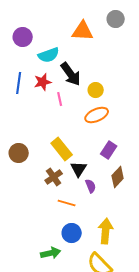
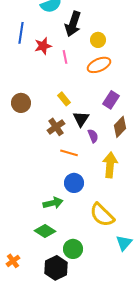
black arrow: (71, 74) -> (73, 24), turned 55
red star: (43, 82) -> (43, 46), moved
pink line: (60, 99) -> (65, 57), moved
yellow rectangle: (62, 149) -> (64, 99), size x0.6
yellow arrow: (106, 231) -> (110, 165), moved

